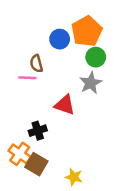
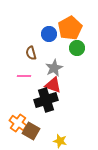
pink line: (27, 78) -> (24, 76), moved
gray star: (91, 83) -> (54, 68), moved
black cross: (38, 131) -> (46, 100), moved, size x1.6

